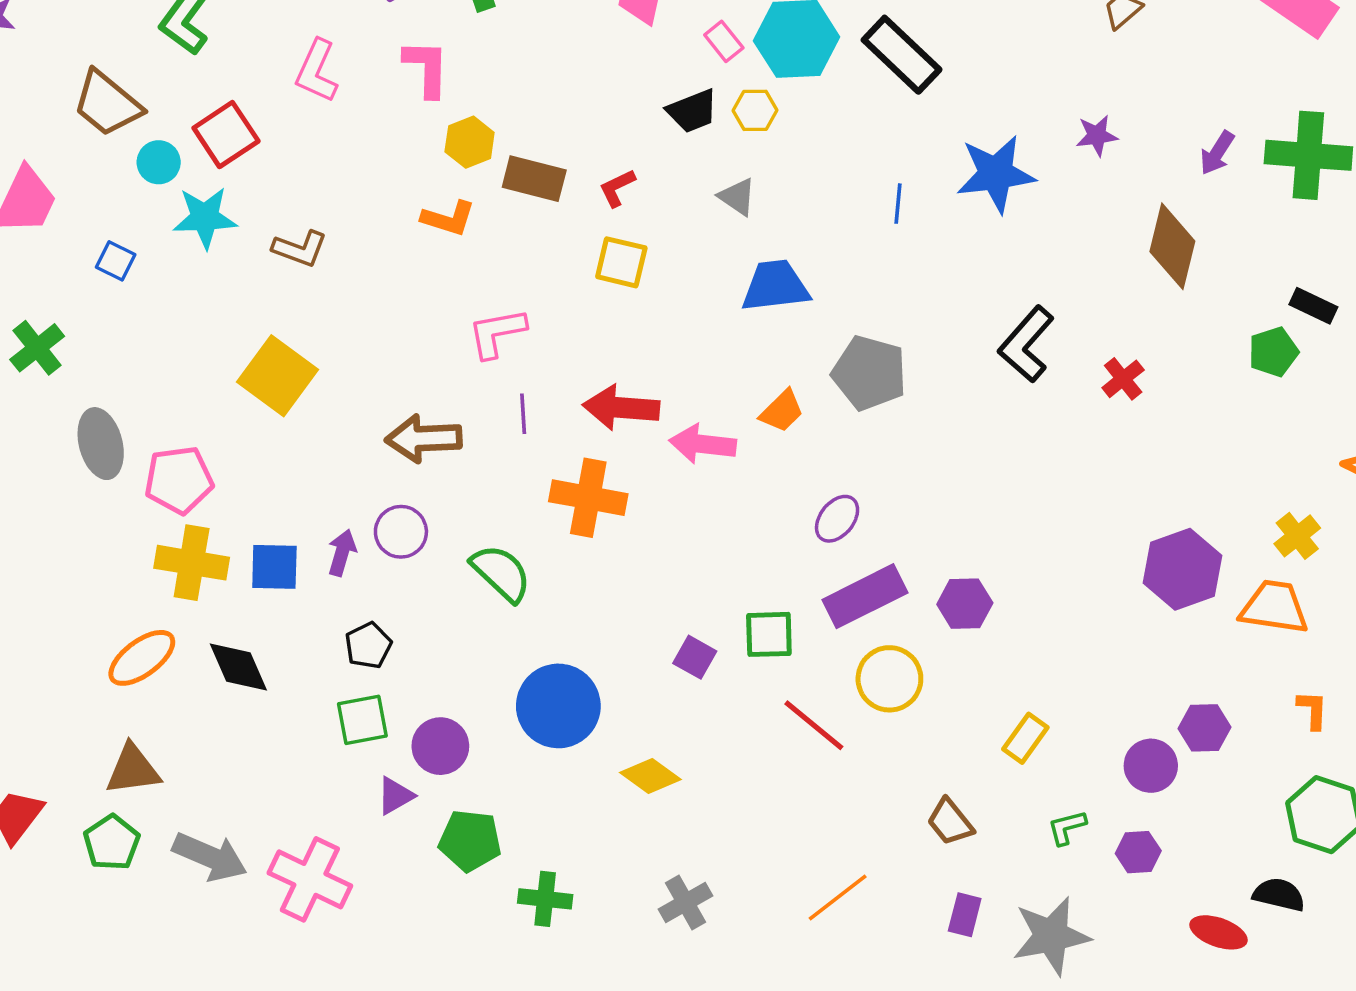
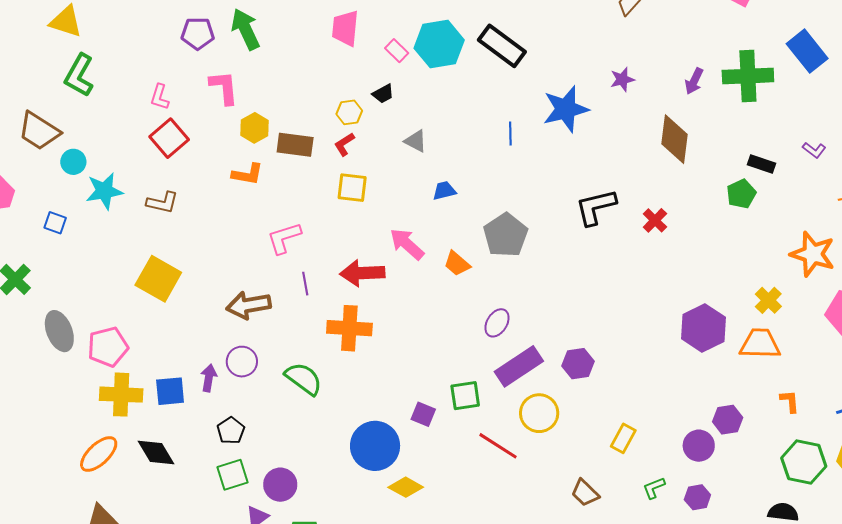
pink L-shape: (317, 71) -> (160, 97), size x0.7
yellow hexagon: (755, 110) -> (349, 112), moved
black trapezoid: (692, 111) -> (383, 94), size x0.7
red square: (226, 135) -> (169, 138), moved
blue trapezoid: (775, 286) -> (444, 191), size x0.6
black L-shape: (1026, 344) -> (596, 207), turned 42
gray pentagon: (869, 373) -> (506, 235), turned 30
orange trapezoid: (782, 411) -> (457, 264), turned 92
pink arrow: (703, 444) -> (407, 244), moved, turned 42
blue circle: (558, 706) -> (375, 446), moved

